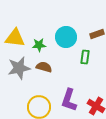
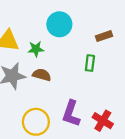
cyan circle: (66, 37) -> (59, 24), moved

